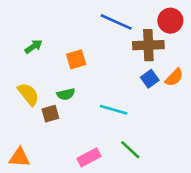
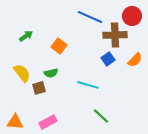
orange square: (76, 59) -> (59, 46), turned -35
blue square: (150, 79) -> (108, 59), moved
pink rectangle: (89, 157) -> (48, 122), moved

